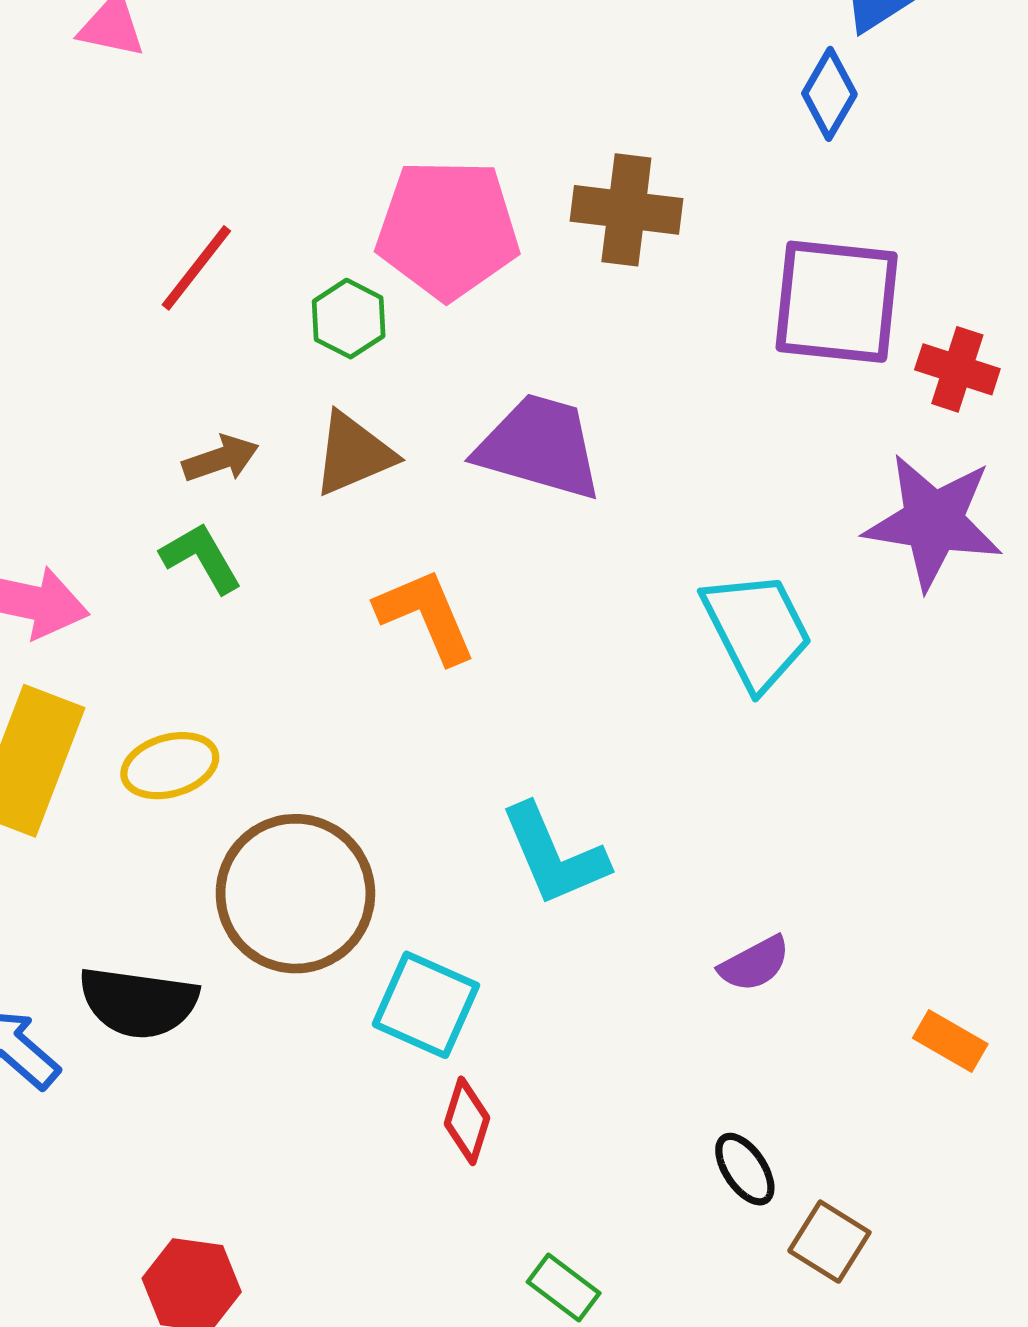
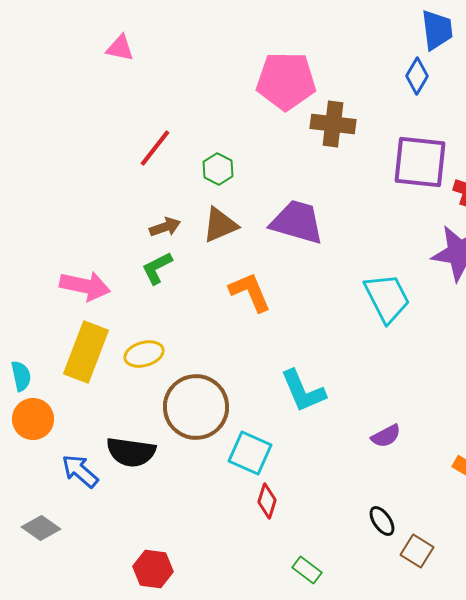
pink pentagon: (448, 229) -> (286, 81), moved
green L-shape: (201, 558) -> (157, 268), turned -87

